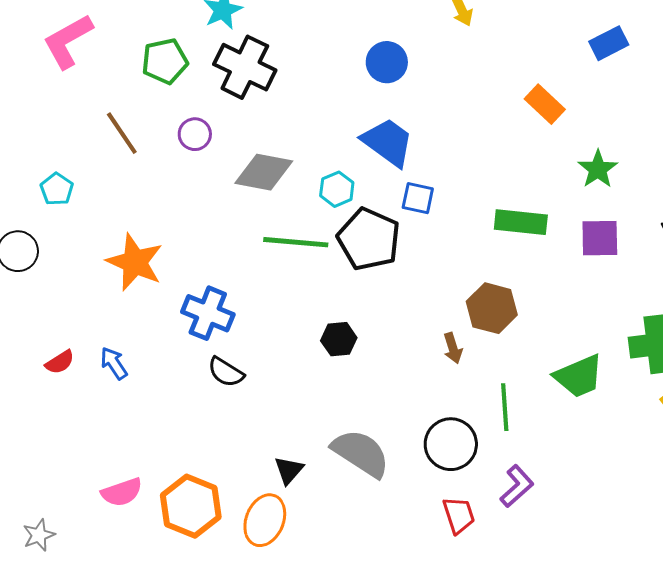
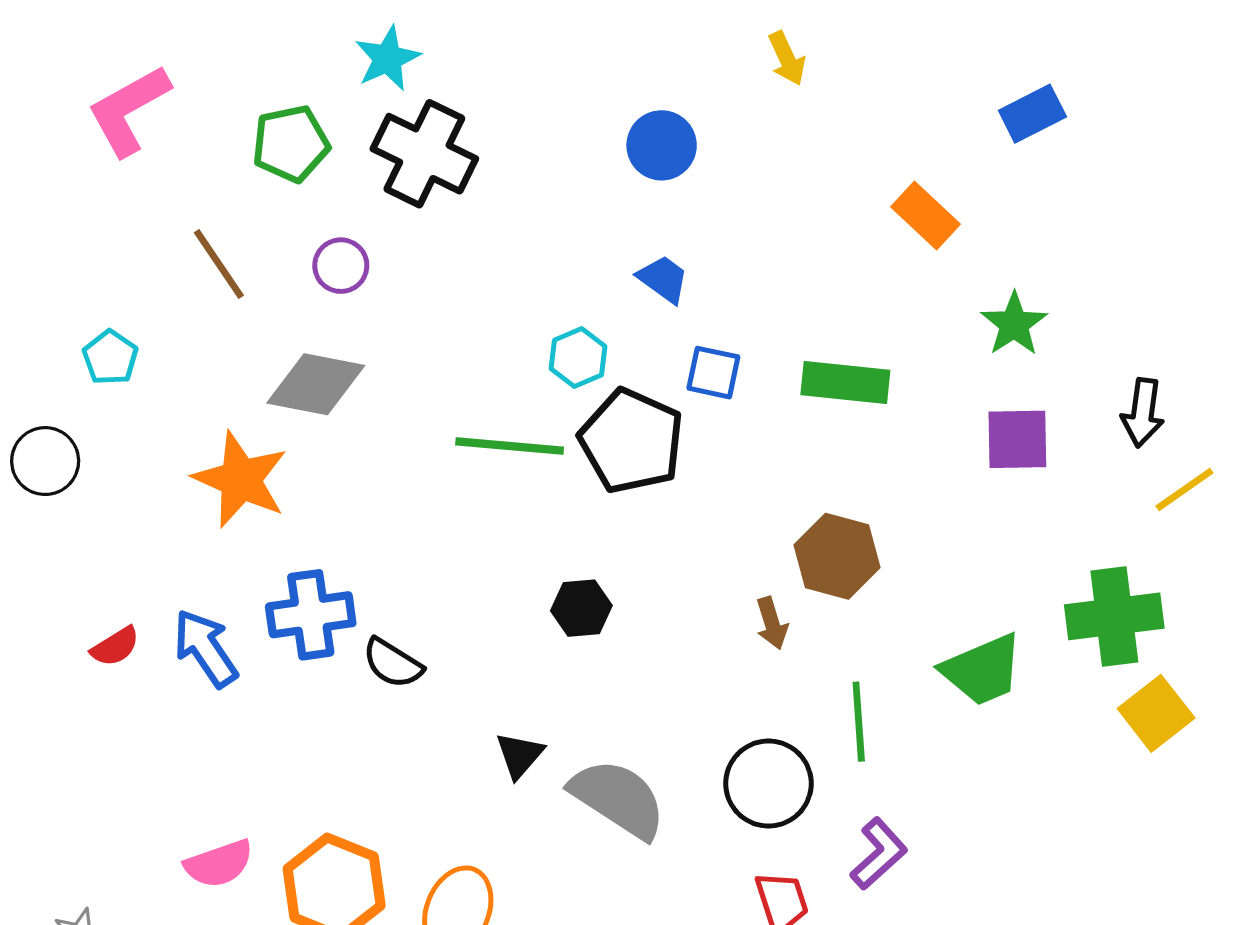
blue trapezoid: (388, 142) -> (663, 279), size x0.6
gray diamond: (264, 172) -> (316, 384), moved
green rectangle: (521, 222) -> (845, 383), moved
blue cross: (208, 313) -> (311, 615), moved, turned -30
blue arrow: (114, 363) -> (205, 648), size x1.4
black triangle: (289, 470) -> (520, 755), moved

